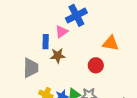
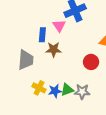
pink triangle: (62, 32) -> (59, 26), turned -32

